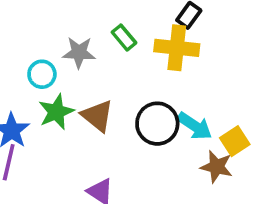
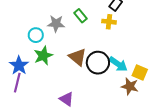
yellow cross: (177, 48) -> (109, 22), size x0.6
brown triangle: (97, 116) -> (77, 57), moved
yellow square: (235, 141) -> (140, 73), turned -35

